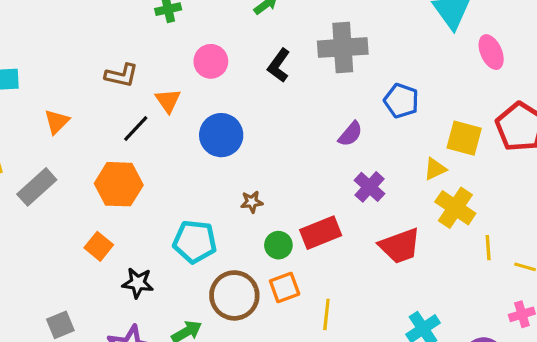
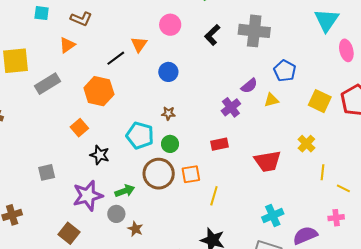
brown L-shape: (121, 75) -> (81, 19), moved
blue circle: (221, 135) -> (168, 72), size x0.7
yellow triangle: (435, 169) -> (271, 100), moved
purple cross: (369, 187) -> (231, 107), moved
brown star: (252, 202) -> (168, 113), moved
yellow cross: (455, 208) -> (306, 144), size x0.7
red rectangle: (321, 233) -> (220, 144), size x0.7
green circle: (278, 245) -> (170, 144), moved

